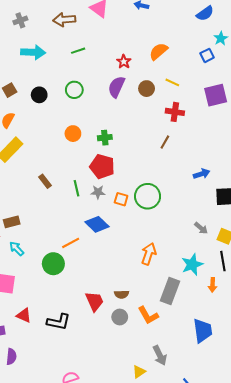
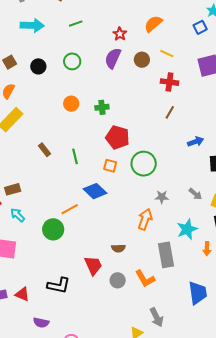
brown line: (165, 142) -> (170, 112), moved
red pentagon: (102, 166) -> (118, 137), moved
gray star: (98, 192) -> (162, 197), moved
orange square: (121, 199) -> (110, 166), moved
gray rectangle: (170, 291) -> (166, 255), turned -30
brown semicircle: (122, 294) -> (118, 248), moved
red triangle: (24, 315) -> (22, 294), moved
purple semicircle: (11, 357) -> (41, 323), moved, turned 98

